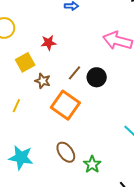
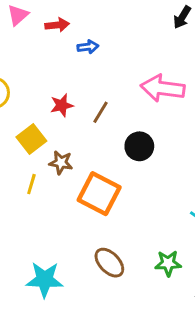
brown line: (74, 73) -> (100, 112), moved
yellow line: (16, 106) -> (31, 184), moved
green star: (92, 164) -> (168, 263), moved, turned -30

